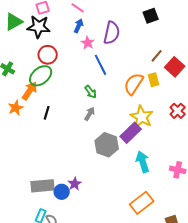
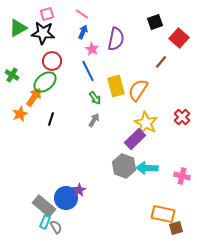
blue line: (101, 65) -> (88, 71), moved
red square: (175, 67) -> (179, 38), moved
yellow rectangle: (154, 80) -> (116, 86), moved, size x1.5
gray hexagon: (107, 145) -> (124, 166), moved
cyan arrow: (143, 162) -> (147, 168), turned -70
gray rectangle: (43, 186) -> (44, 206), moved, turned 45
blue circle: (62, 192) -> (66, 198), size x1.5
orange rectangle: (142, 203) -> (163, 214), moved, turned 50

